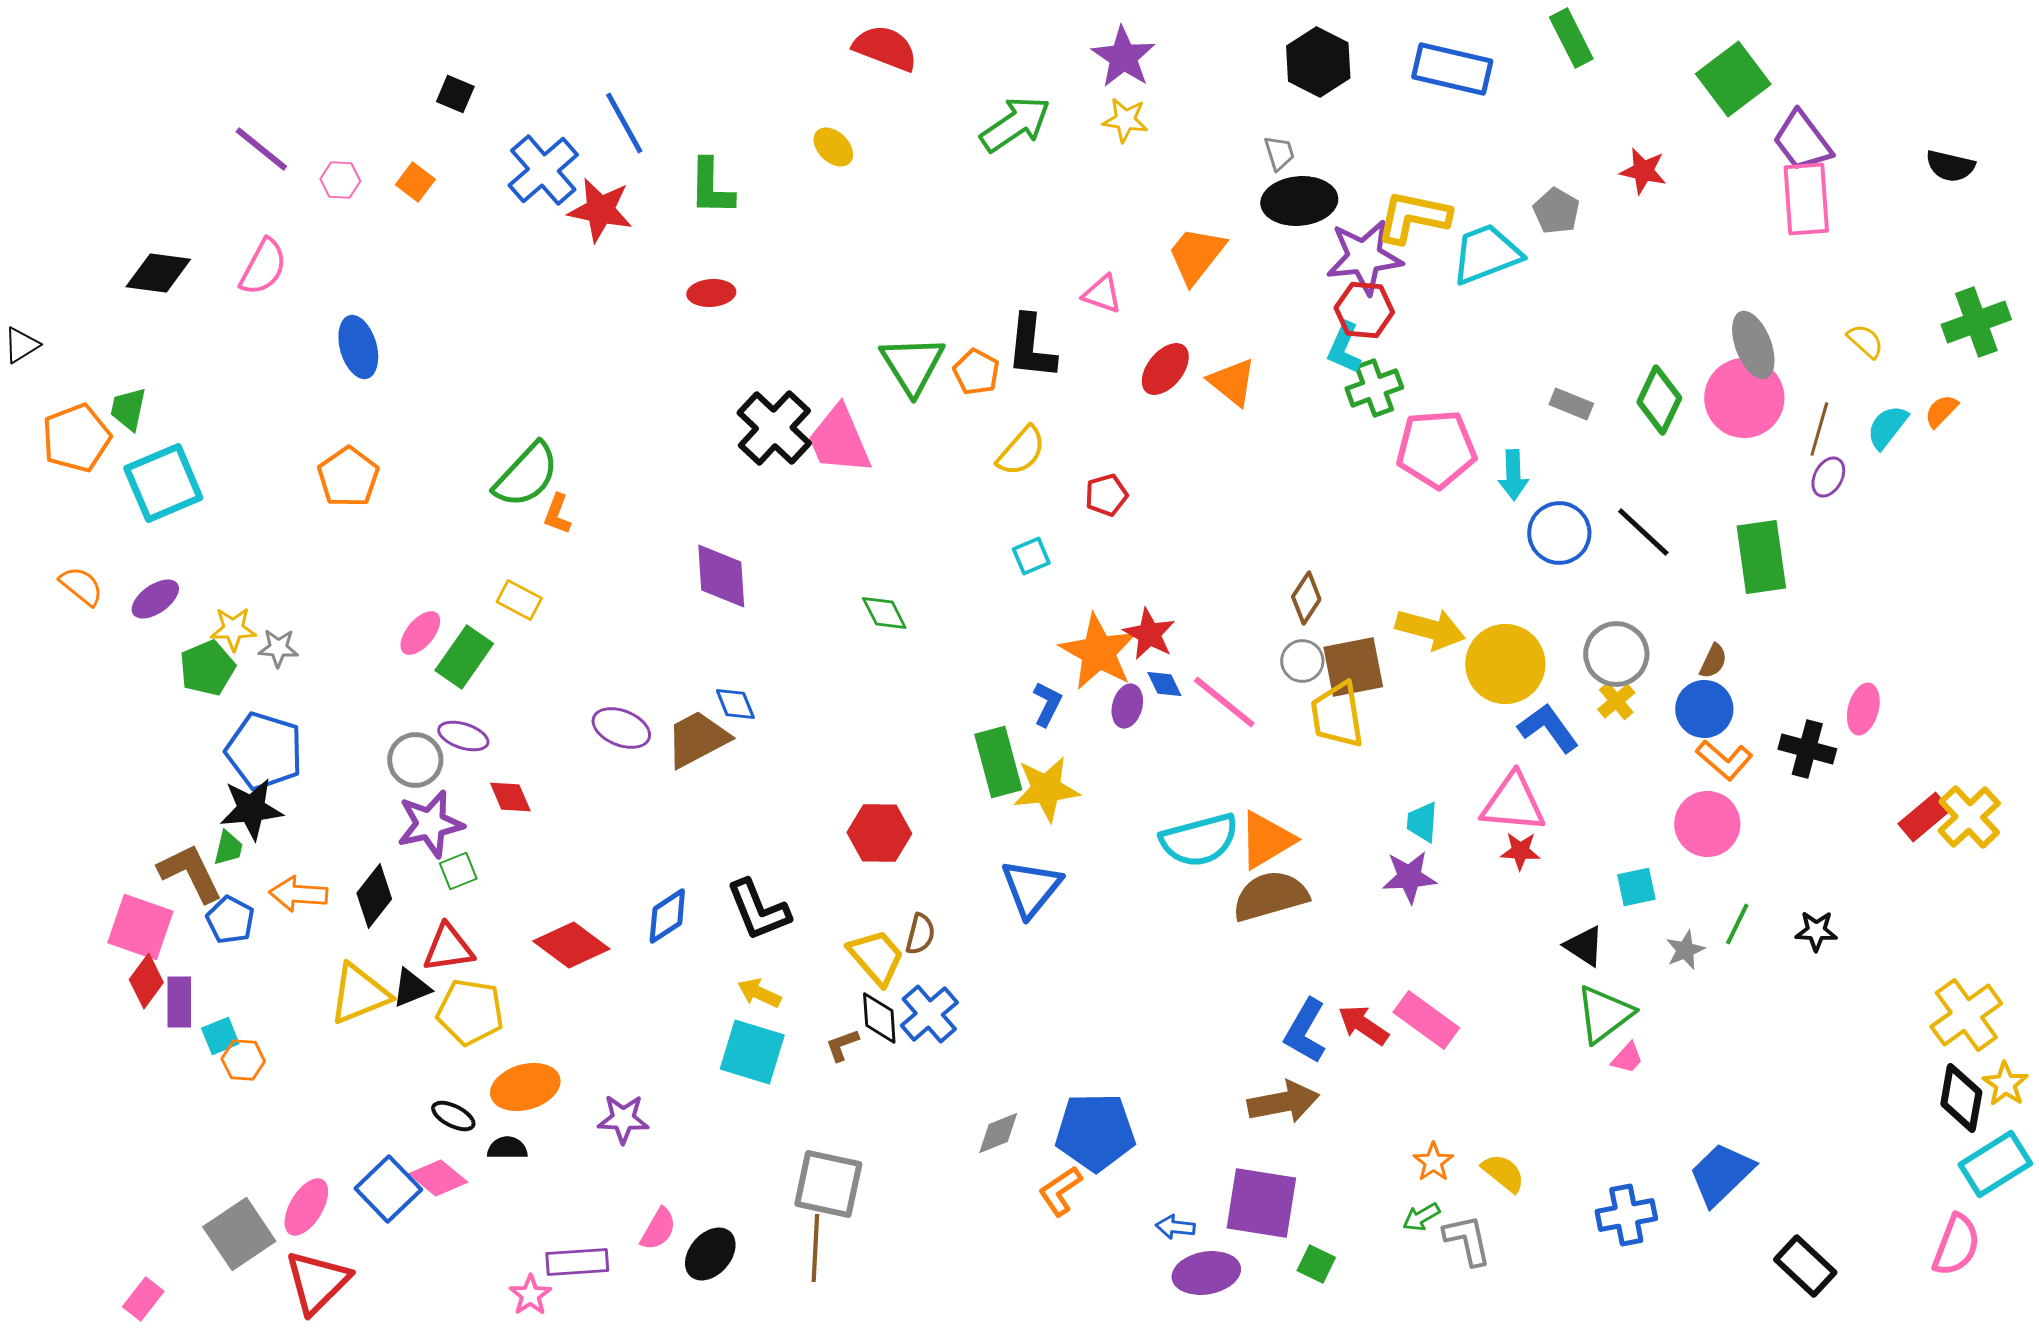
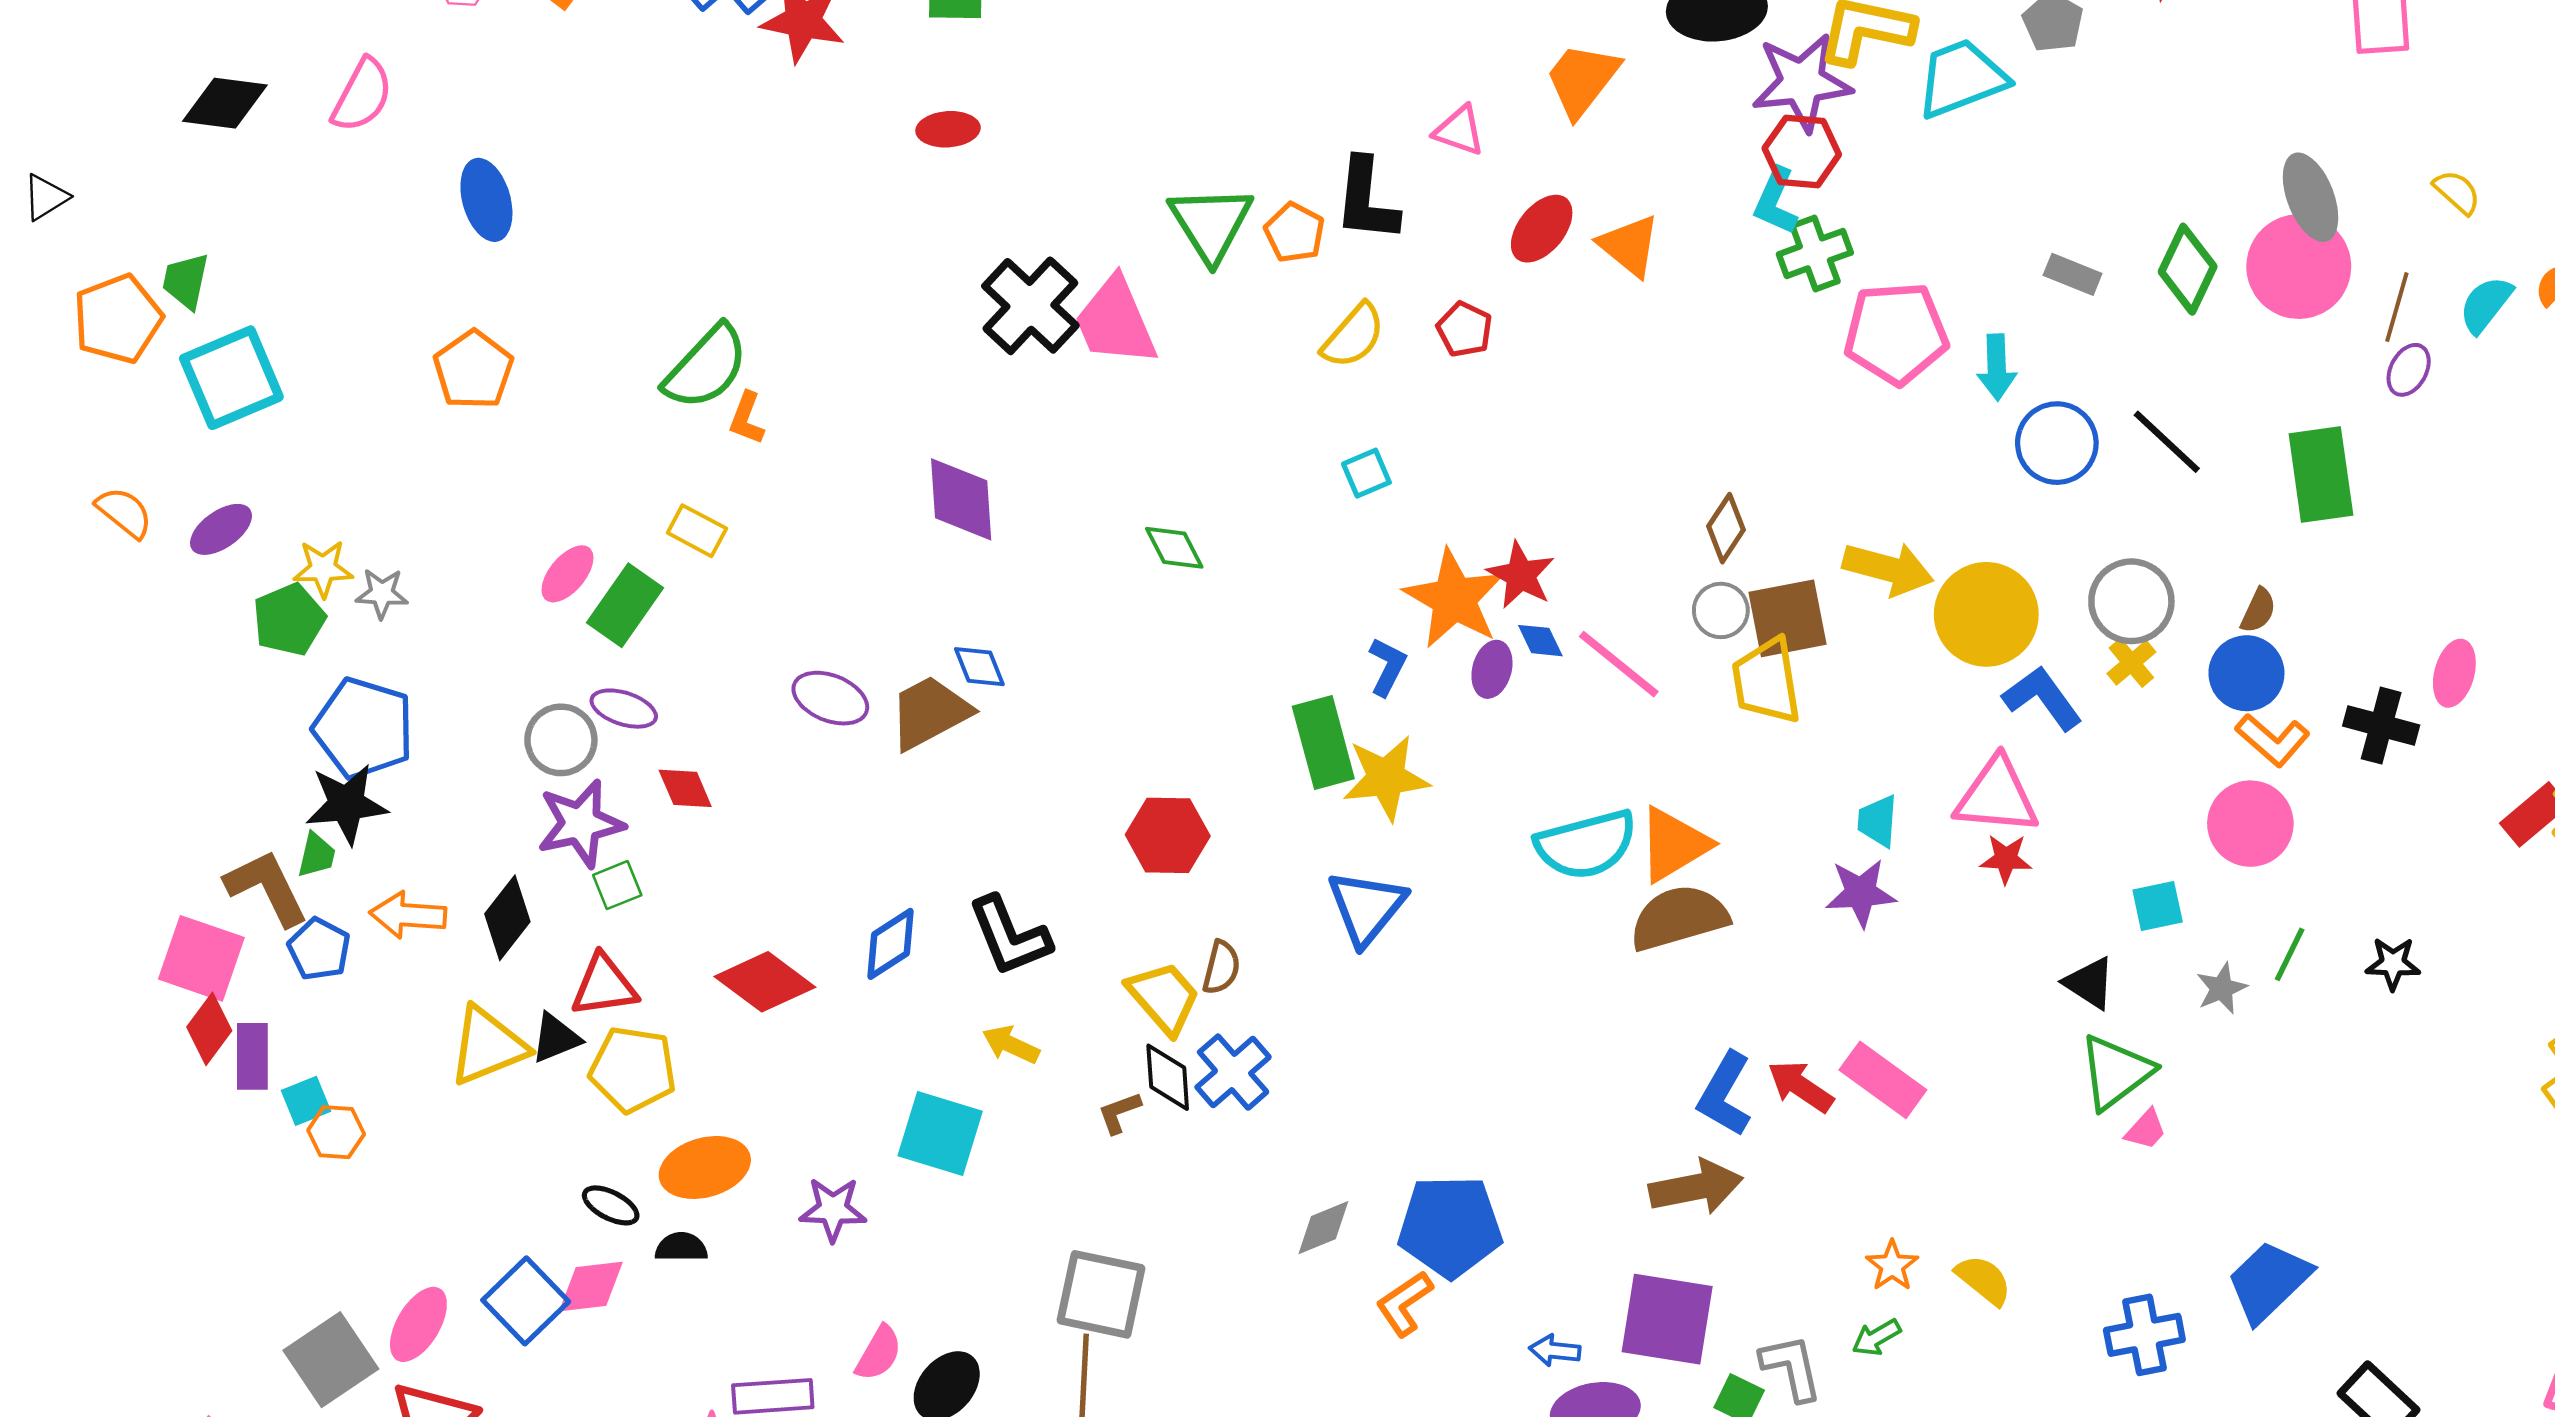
red pentagon: (1106, 495) -> (1465, 329), moved, turned -30
cyan square: (752, 1052) -> (940, 1133), moved
pink diamond: (438, 1178) -> (591, 1286), turned -46
gray L-shape: (1467, 1240) -> (1791, 1368), moved

